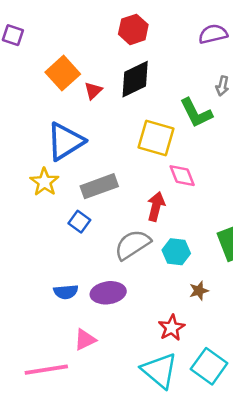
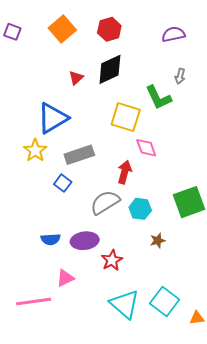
orange square: (63, 73) -> (62, 29), moved
red star: (172, 328) -> (112, 260), moved

